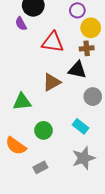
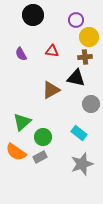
purple semicircle: (21, 24) -> (21, 54), moved
red triangle: (53, 42) -> (52, 51), size x0.6
green triangle: (22, 102) -> (22, 122), moved, turned -36
gray rectangle: (40, 167) -> (40, 157), moved

